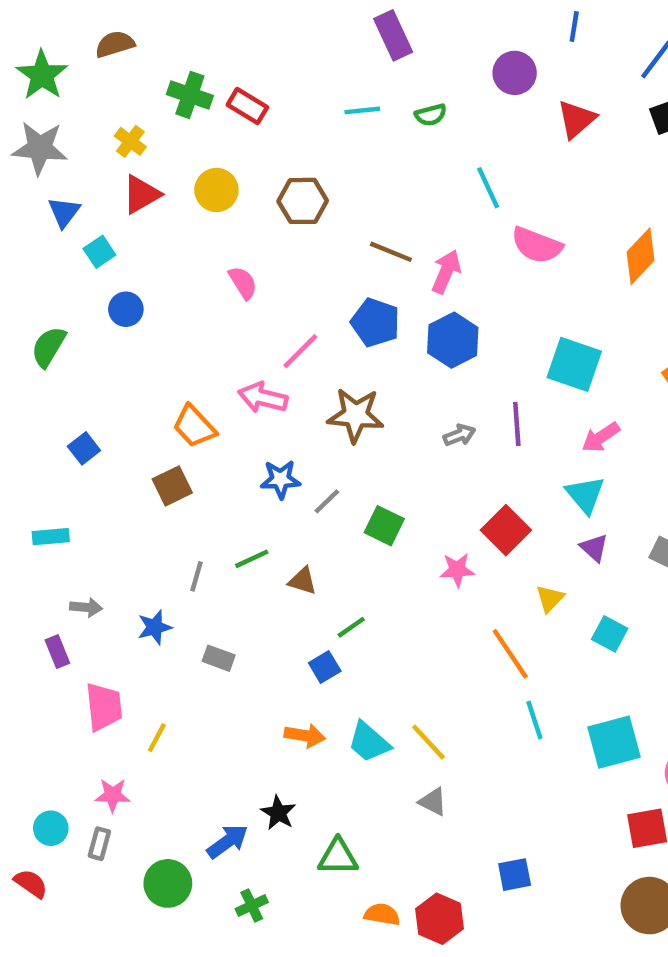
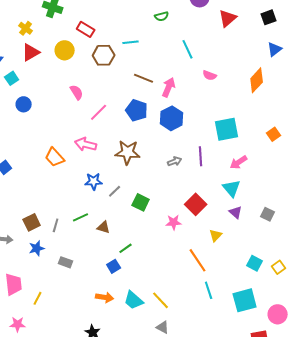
red rectangle: (247, 106) -> (86, 29), moved
cyan line: (362, 110) -> (131, 42), moved
pink semicircle: (537, 245) -> (210, 75), size x0.6
pink line: (300, 351) -> (99, 112), moved
cyan square: (574, 364) -> (227, 129), turned -30
brown square: (172, 486) -> (32, 222), moved
cyan square: (610, 634) -> (255, 263), moved

